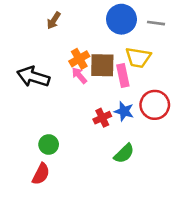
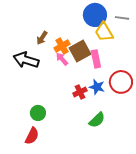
brown arrow: (54, 20) -> (42, 38), moved
yellow trapezoid: (138, 58) -> (104, 32), moved, turned 50
brown square: (102, 65) -> (80, 51), turned -30

